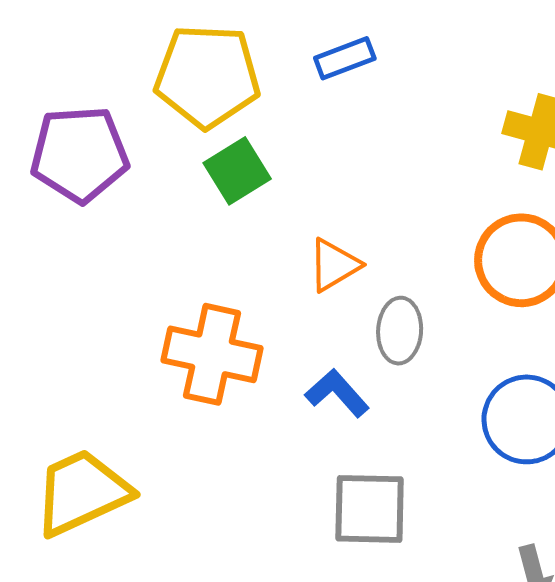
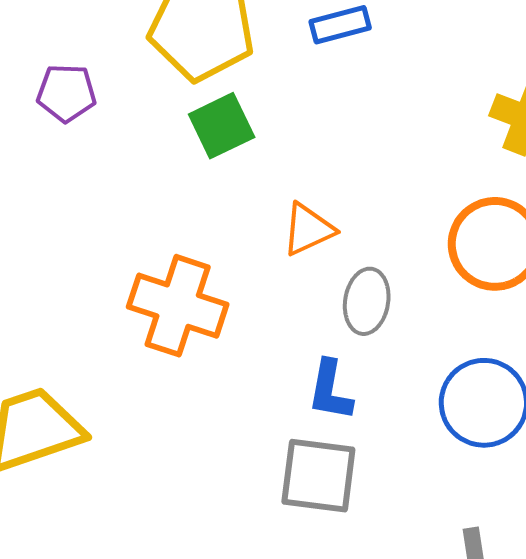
purple pentagon: (80, 154) -> (66, 93), size x0.6
blue L-shape: (337, 393) -> (330, 390), moved, turned -134

